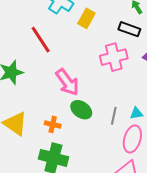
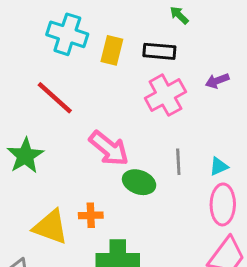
black rectangle: (129, 29) -> (159, 51), moved
gray line: (114, 116) -> (178, 162), moved
orange cross: (53, 124) -> (91, 215), moved

